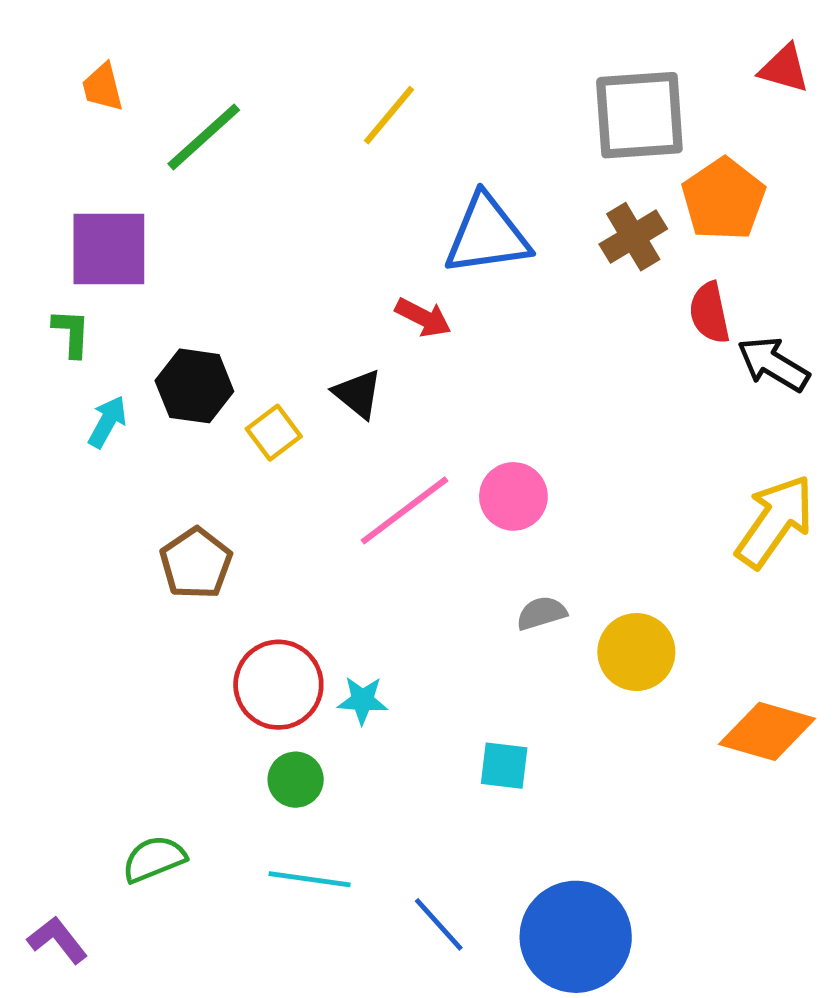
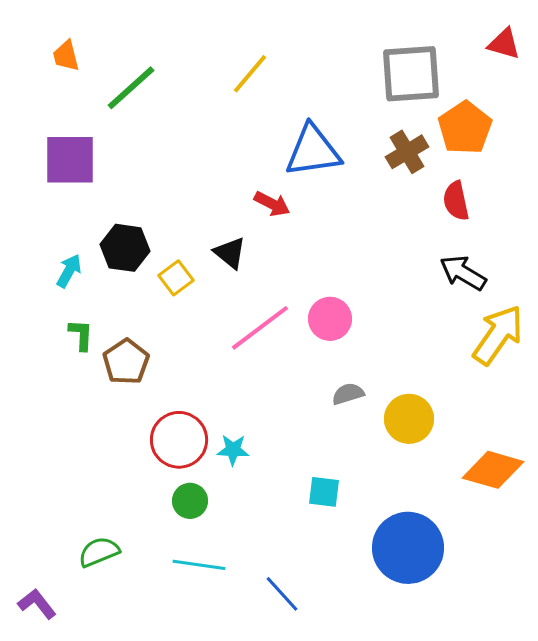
green L-shape: (71, 333) -> (81, 335), moved
black arrow: (773, 364) -> (463, 273), moved
blue circle: (576, 937) -> (408, 548), moved

